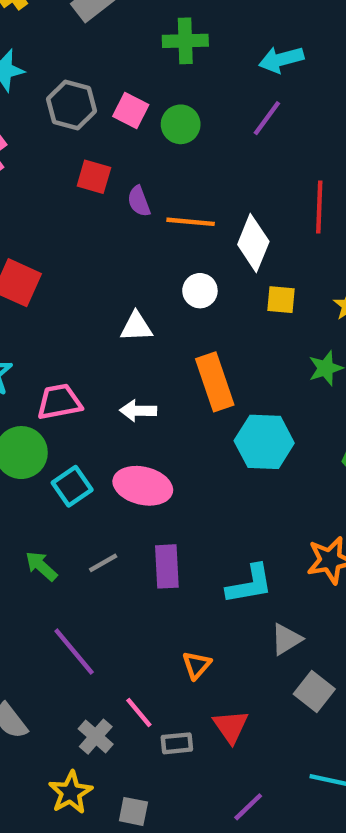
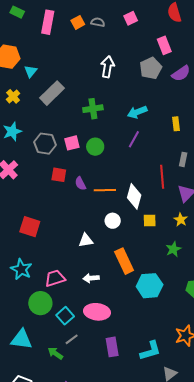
pink square: (131, 111) -> (72, 143), turned -35
gray line: (103, 563) -> (72, 339), moved

